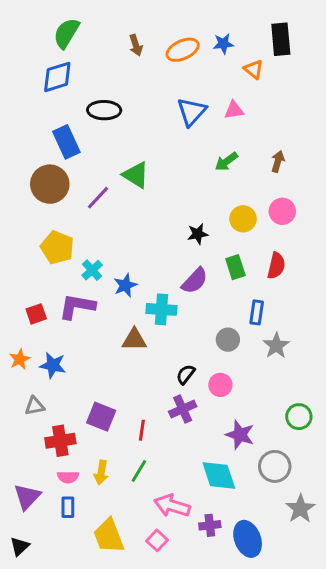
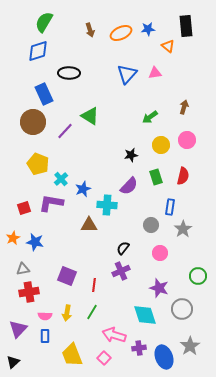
green arrow: (226, 161) -> (150, 117), moved
pink circle: (220, 385) -> (160, 253), moved
red cross: (60, 441) -> (29, 292), moved
gray star: (300, 509) -> (190, 346), moved

